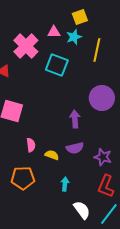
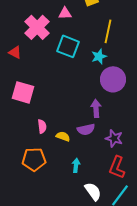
cyan star: (74, 37) -> (99, 56), moved
purple arrow: (75, 119) -> (96, 108), moved

